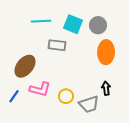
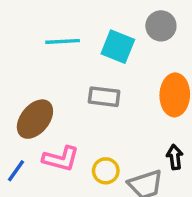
gray circle: (98, 25) -> (161, 26), moved
gray rectangle: (57, 45) -> (104, 97), moved

